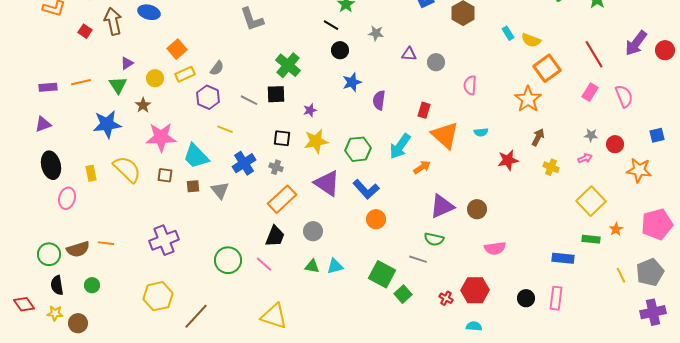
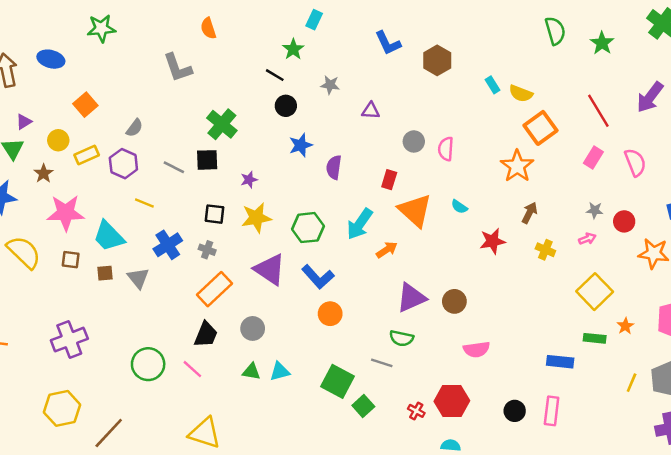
gray circle: (436, 62) -> (414, 141), moved
yellow rectangle: (185, 74) -> (87, 155), moved
cyan semicircle: (481, 132) -> (459, 207), turned 40
yellow line: (621, 275) -> (632, 383), turned 49

